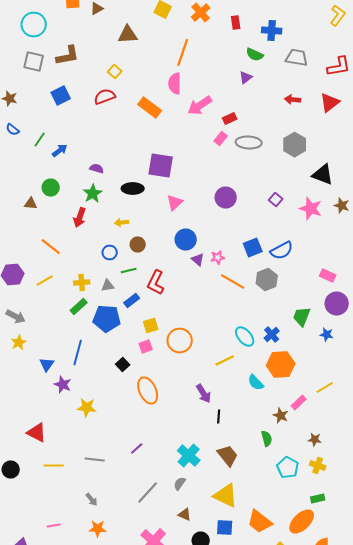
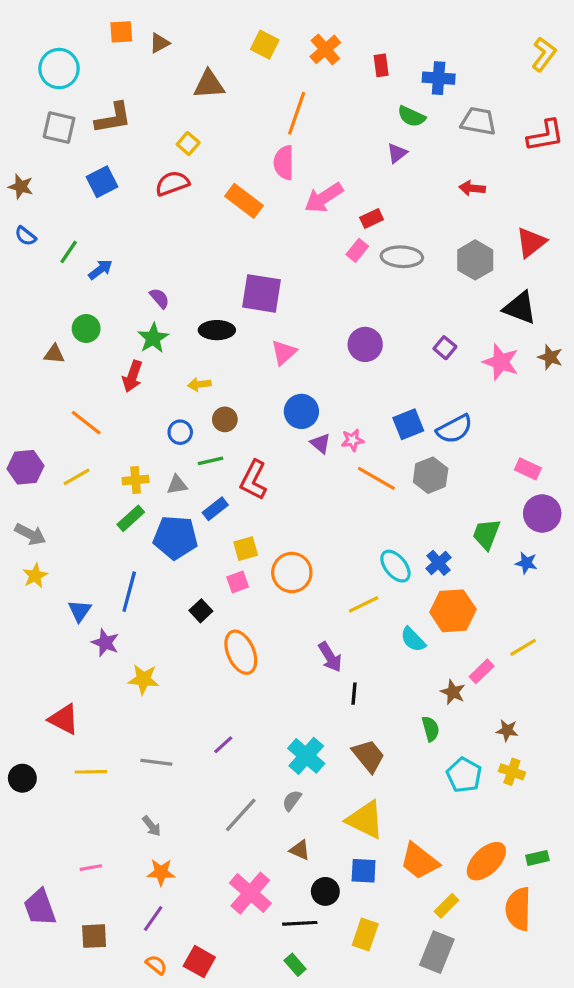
red triangle: (330, 102) -> (531, 242), moved
purple semicircle: (97, 168) -> (159, 298), turned 32
green rectangle: (318, 498) -> (537, 858), moved

